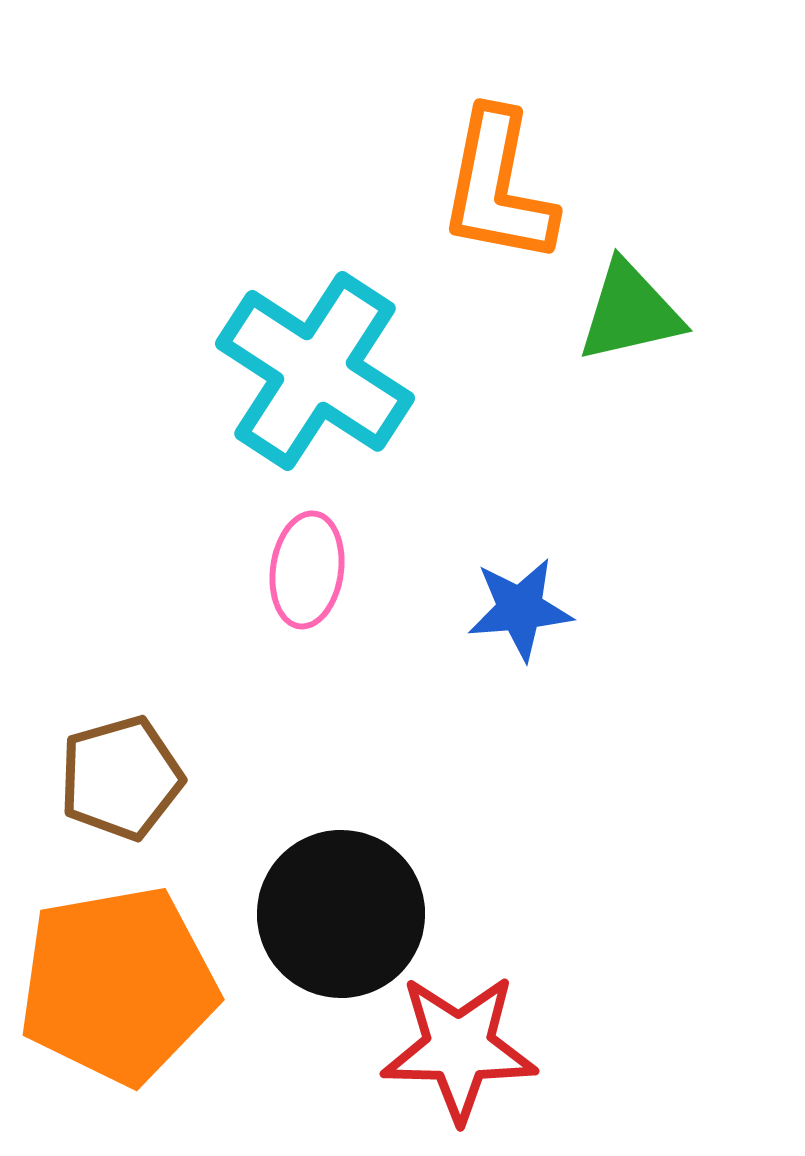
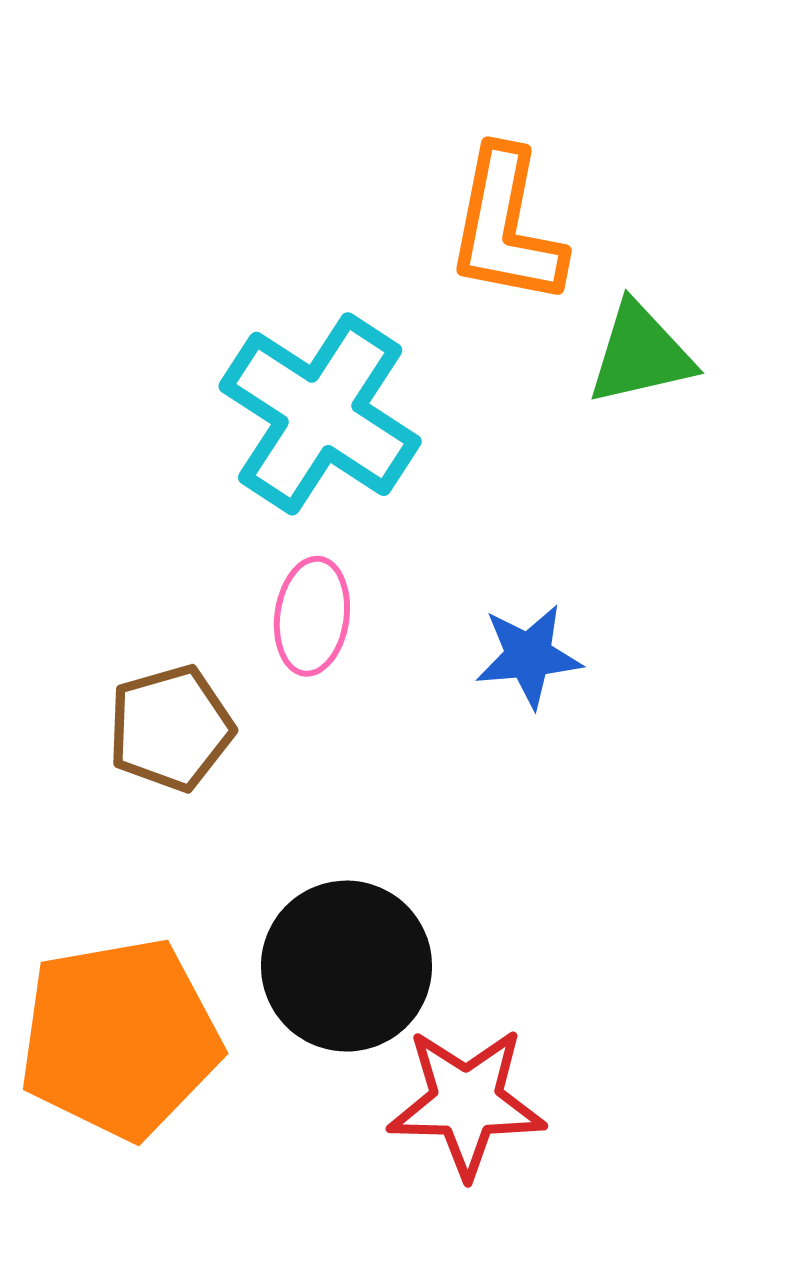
brown pentagon: (121, 778) -> (171, 728), moved

